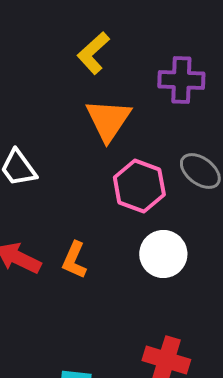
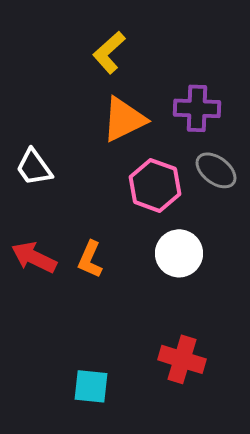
purple cross: (181, 80) -> (197, 108), moved
orange triangle: (108, 120) -> (124, 119), turned 30

